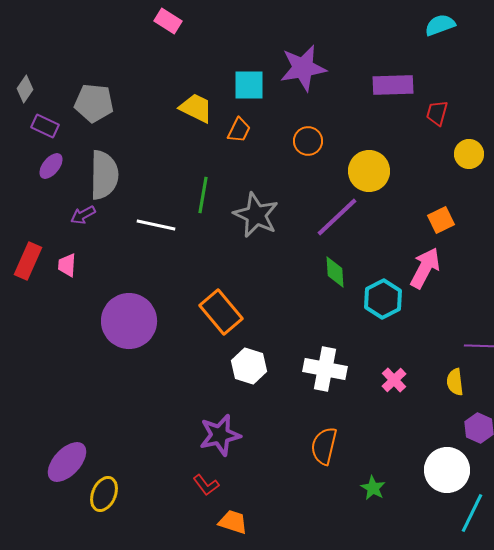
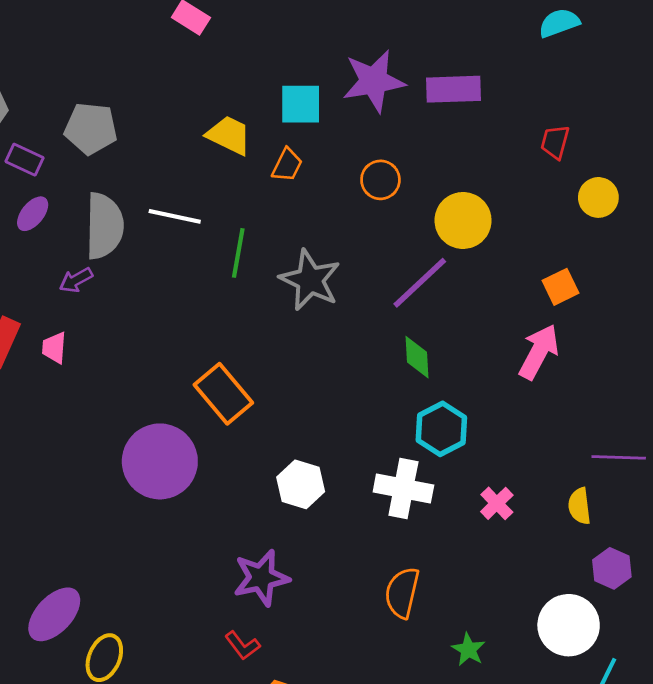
purple rectangle: (393, 85) -> (454, 89), moved
white line: (156, 225) -> (175, 216), moved
cyan hexagon: (383, 299) -> (441, 429), moved
orange rectangle: (221, 312) -> (223, 394), moved
purple circle: (129, 321) -> (160, 461), moved

